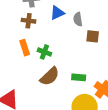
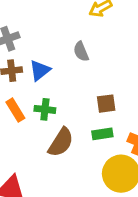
blue triangle: (57, 13) -> (40, 70), moved
brown square: (93, 36) -> (106, 104), moved

